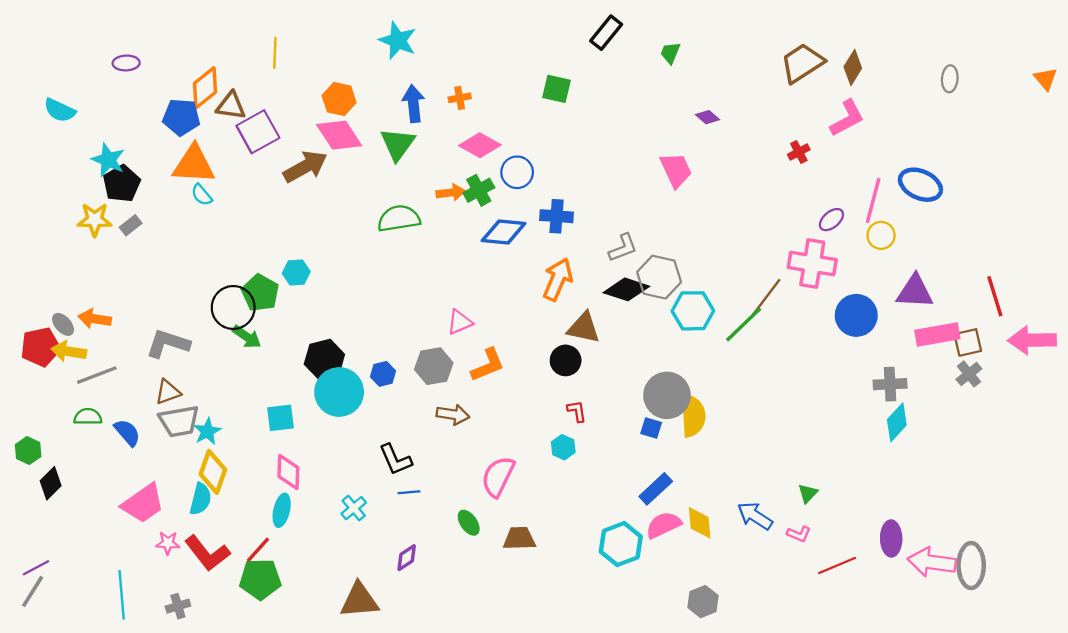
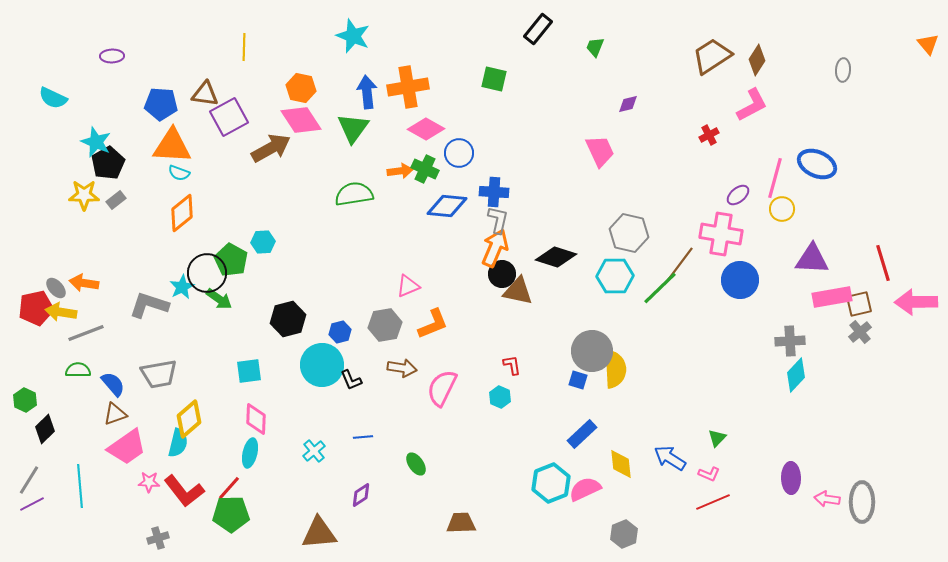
orange triangle: (1046, 79) -> (928, 44), moved
orange diamond: (205, 88) -> (182, 213), moved
orange cross: (460, 98) -> (408, 87), size x2.0
purple diamond: (708, 117) -> (628, 104), turned -55
green cross: (479, 190) -> (425, 169), turned -36
cyan semicircle: (202, 195) -> (179, 173), turned -30
gray L-shape: (623, 248) -> (498, 220), moved, turned -56
gray hexagon: (659, 277) -> (629, 233), moved
blue circle: (856, 315) -> (740, 280), moved
black circle: (566, 360) -> (502, 274), moved
brown triangle: (168, 392) -> (115, 414), moved
cyan circle: (339, 392) -> (322, 365), moved
cyan star: (207, 431) -> (182, 287), moved
black L-shape: (395, 460) -> (351, 380), moved, size x0.7
yellow diamond: (213, 472) -> (189, 419), turned 30
pink semicircle: (498, 476) -> (442, 388), moved
pink semicircle: (664, 525) -> (585, 489), moved
brown trapezoid: (519, 538) -> (461, 523), moved
pink arrow: (932, 562) -> (827, 499), size x0.6
red line: (837, 566) -> (713, 502), moved
gray line: (33, 591) -> (29, 480), moved
cyan line: (122, 595) -> (80, 486), moved

